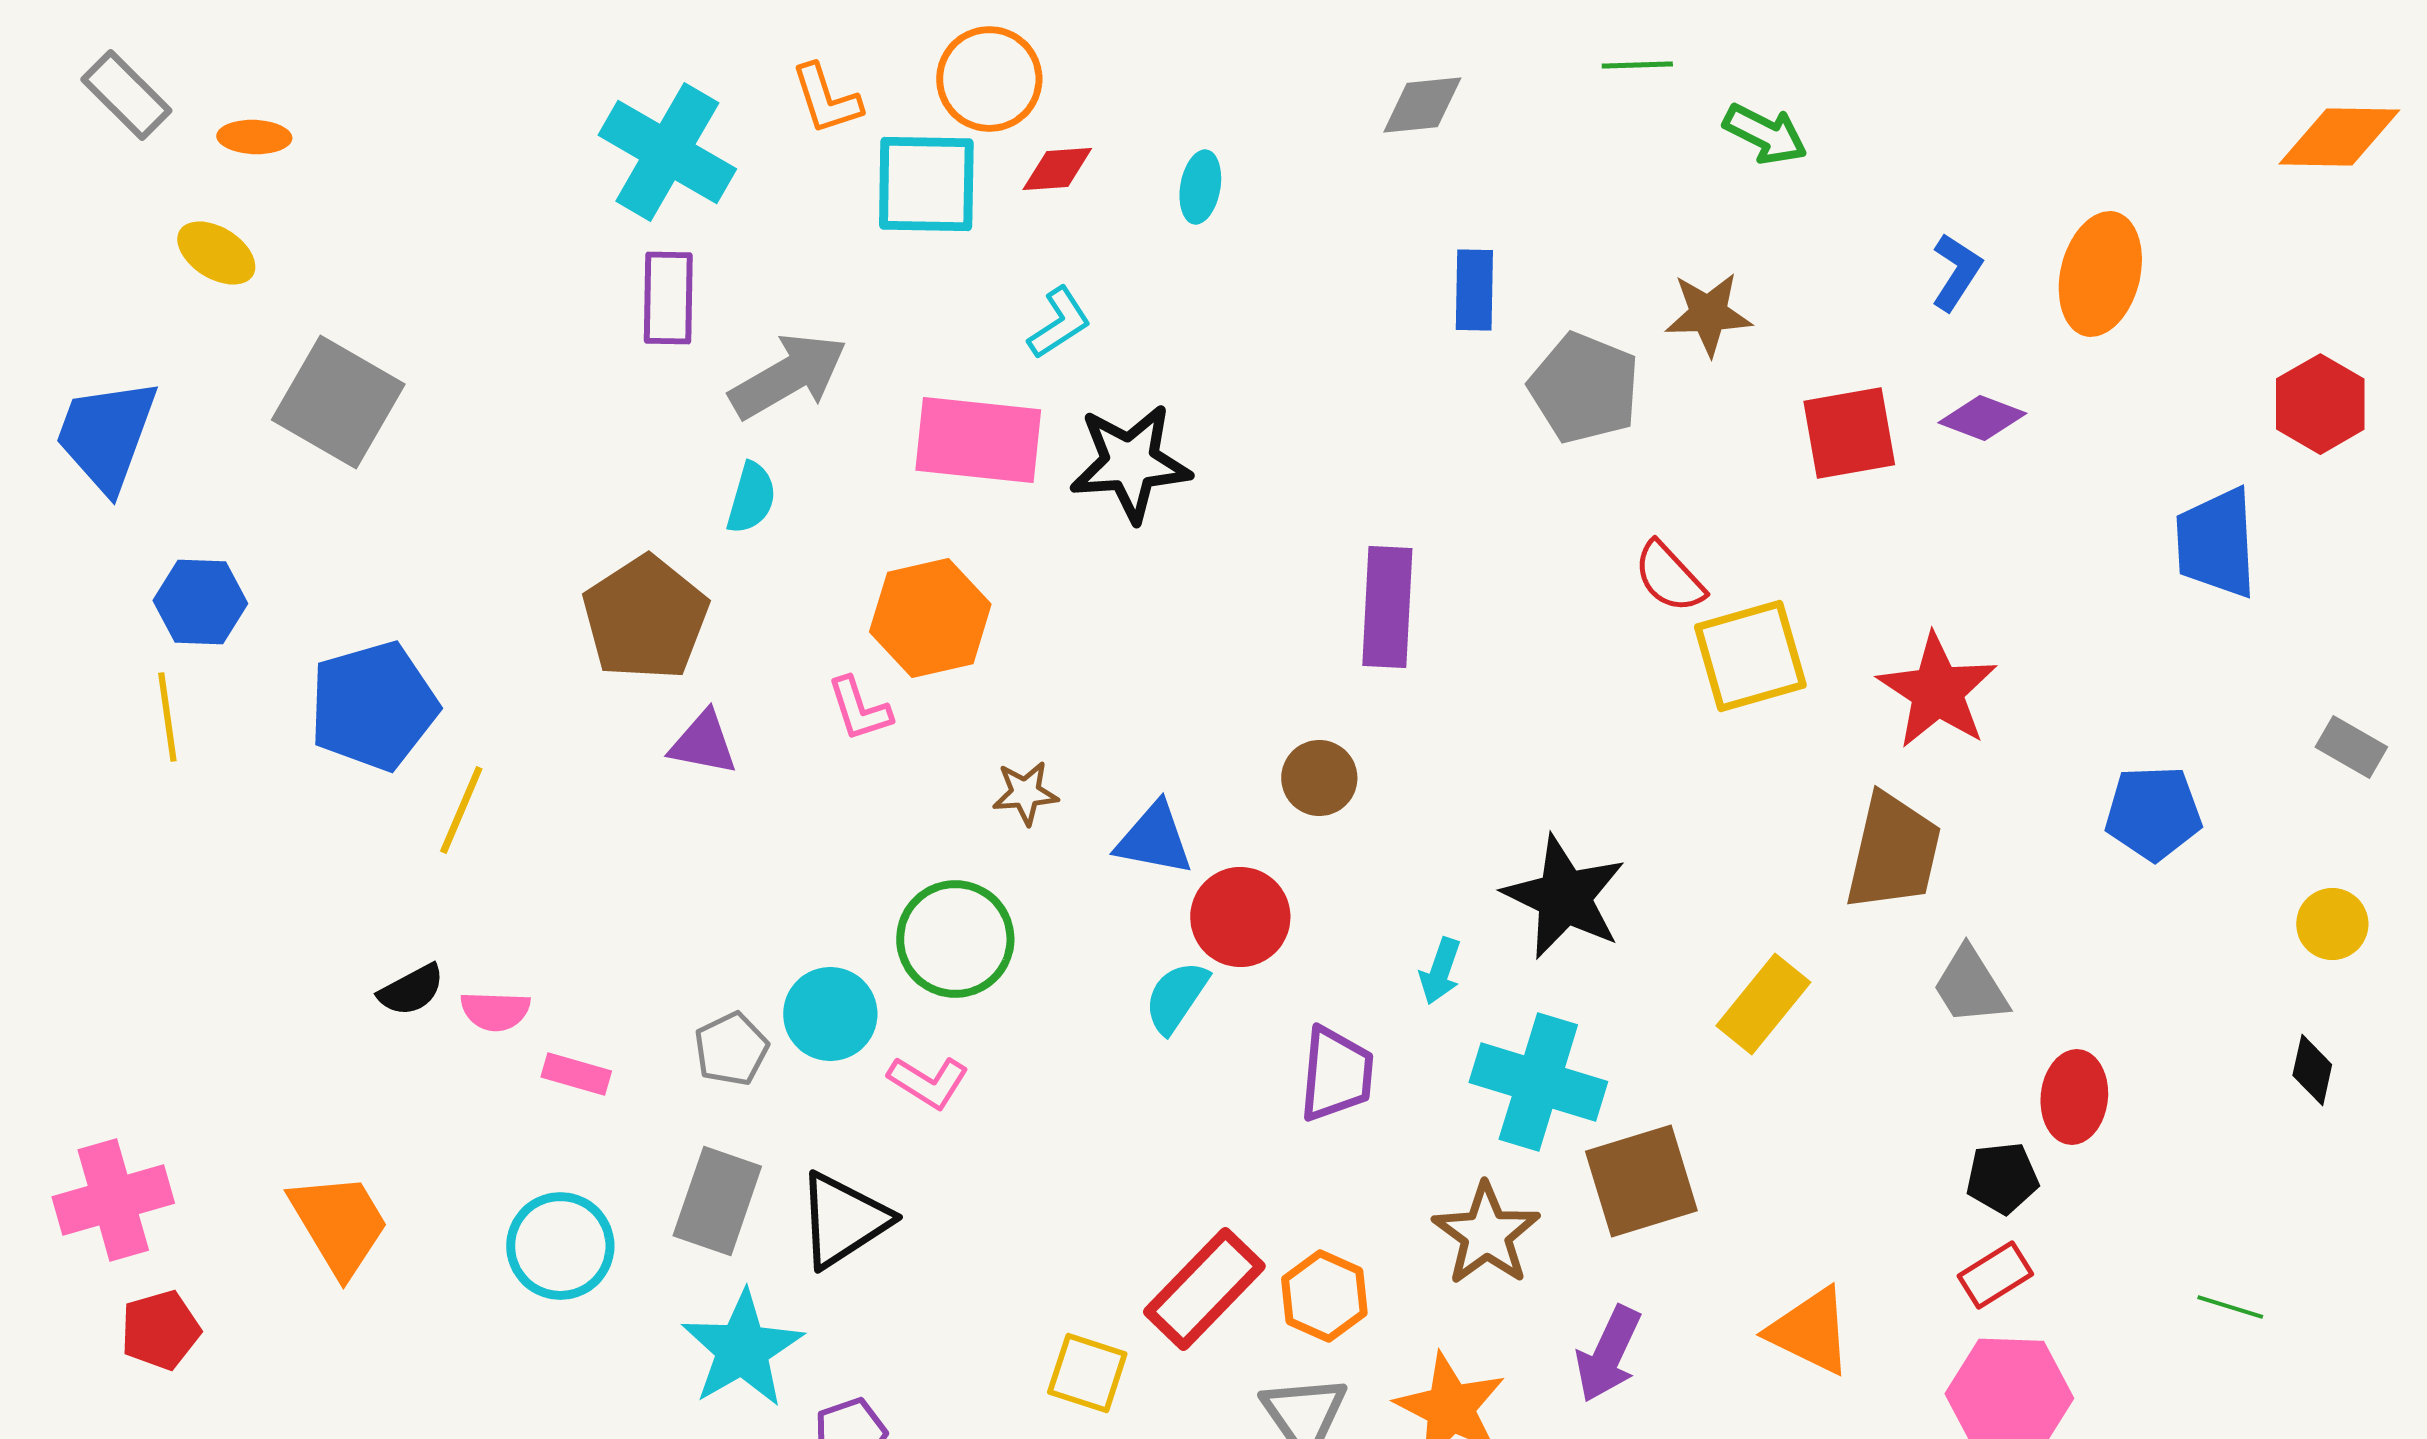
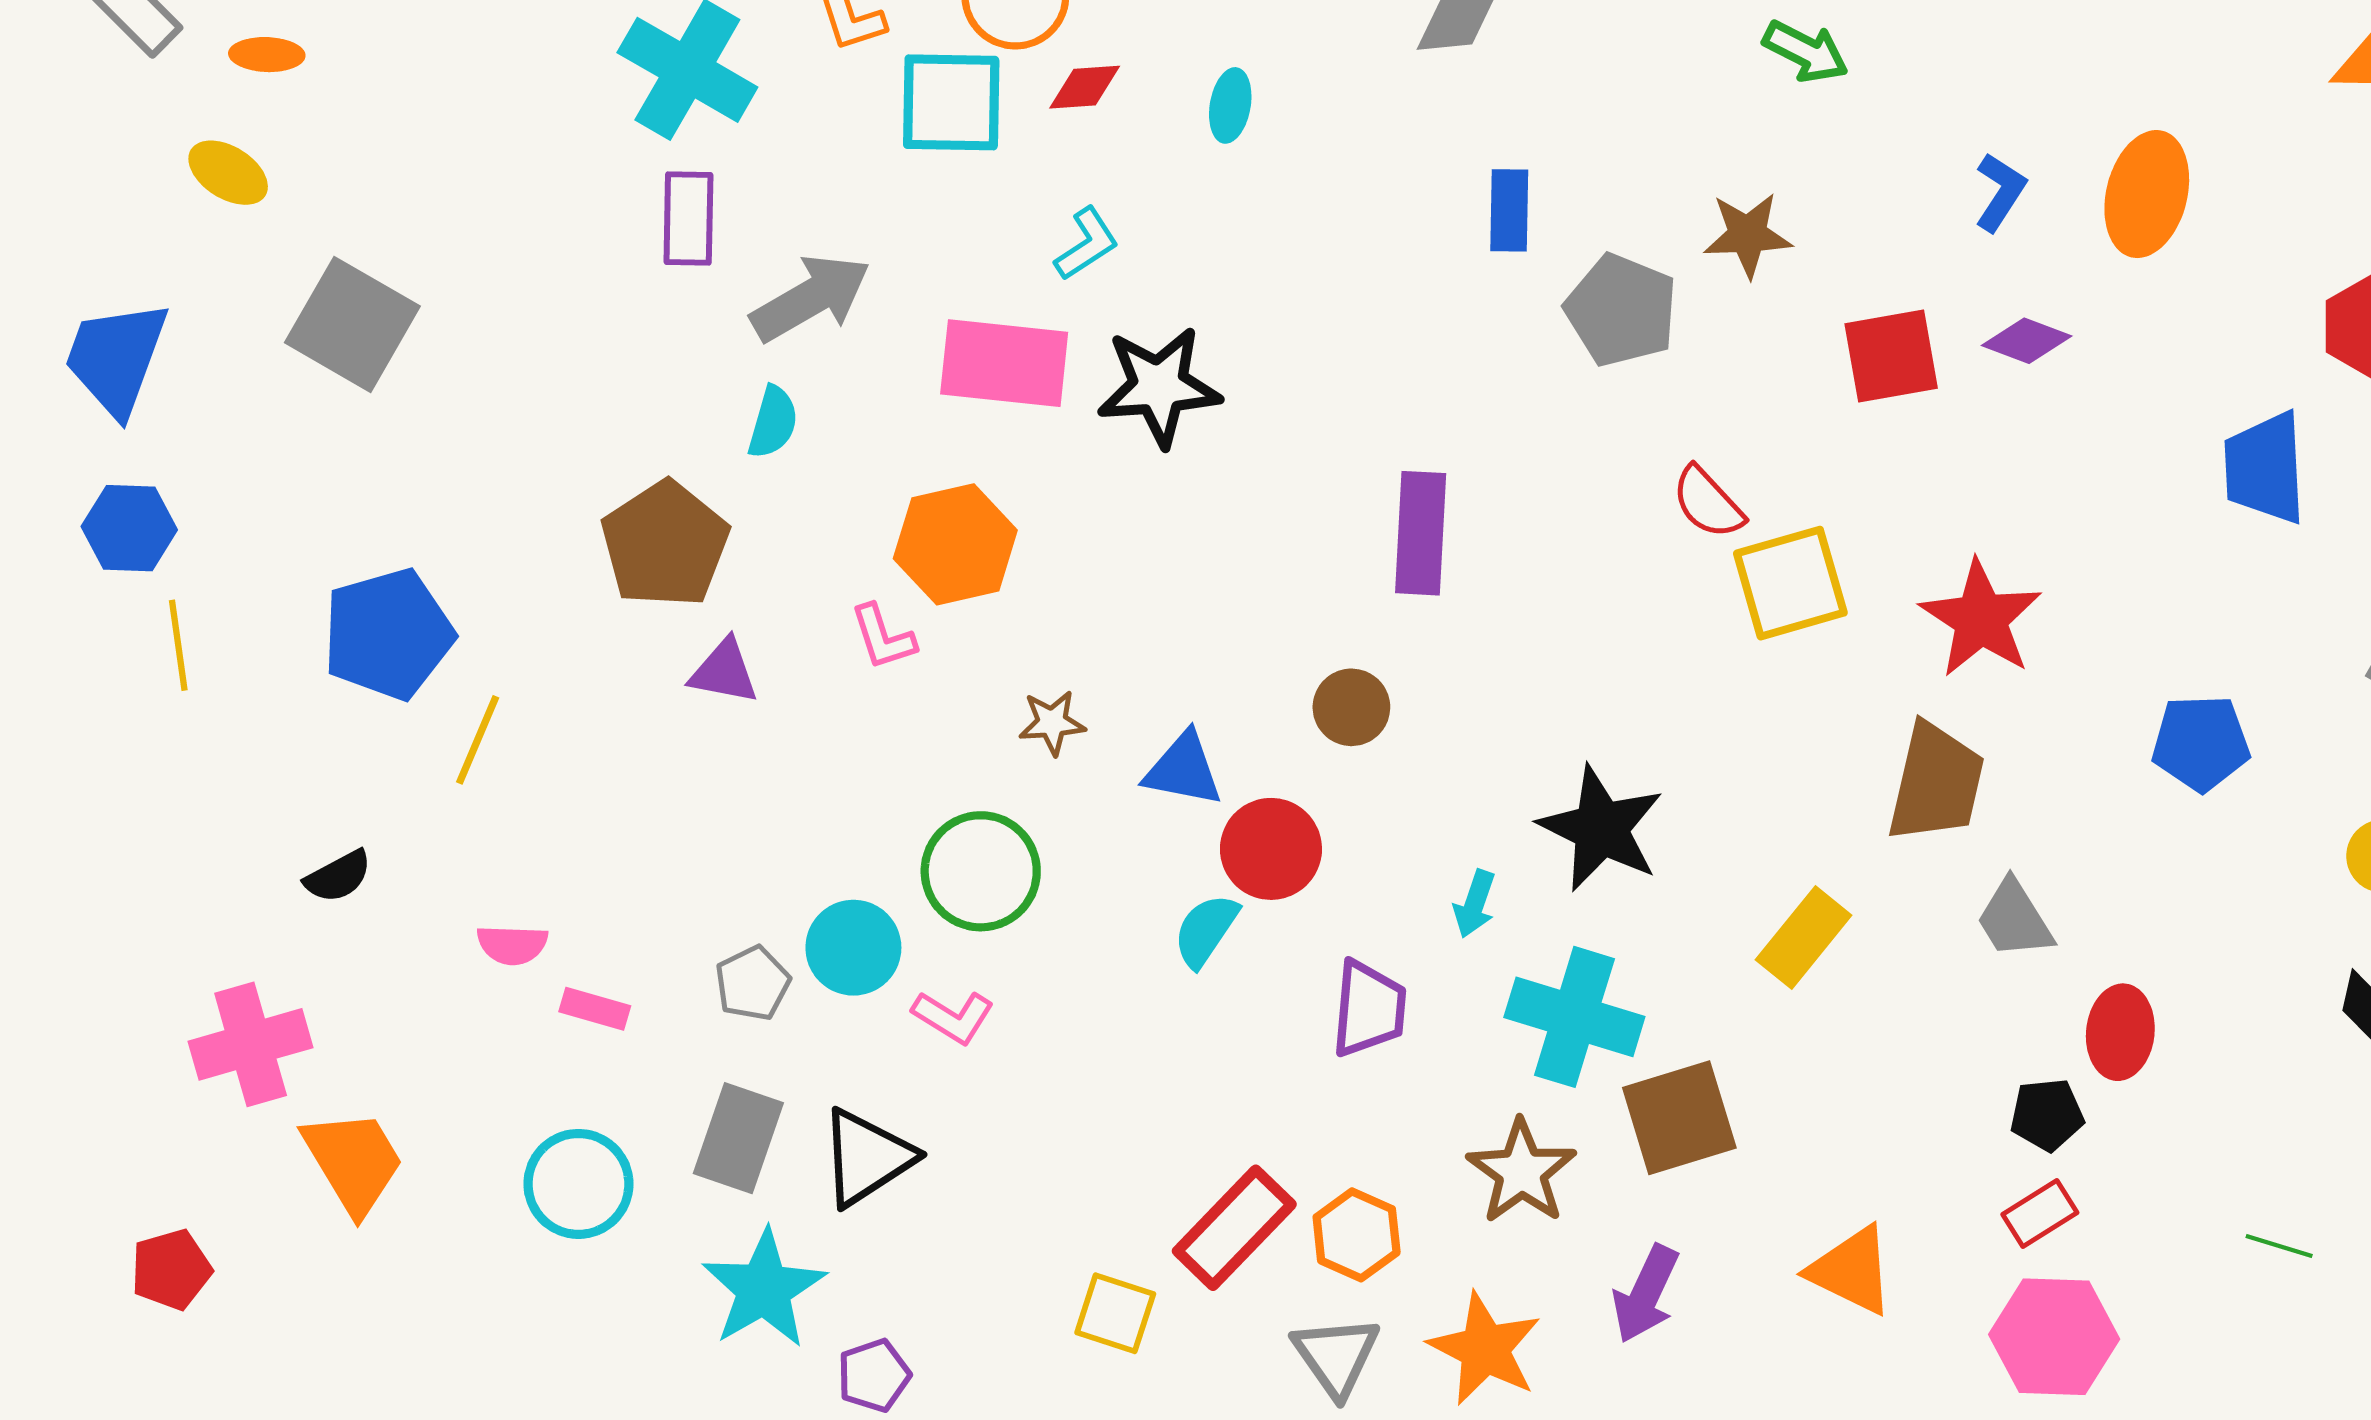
blue hexagon: (200, 602) -> (129, 528), moved
black semicircle: (411, 990) -> (338, 876), moved
pink cross: (113, 1200) -> (251, 1044), moved

